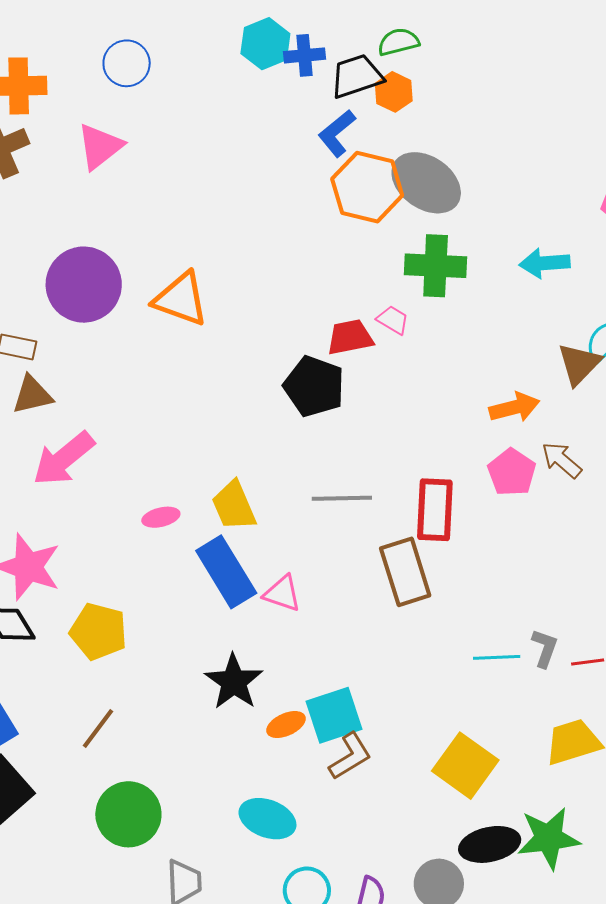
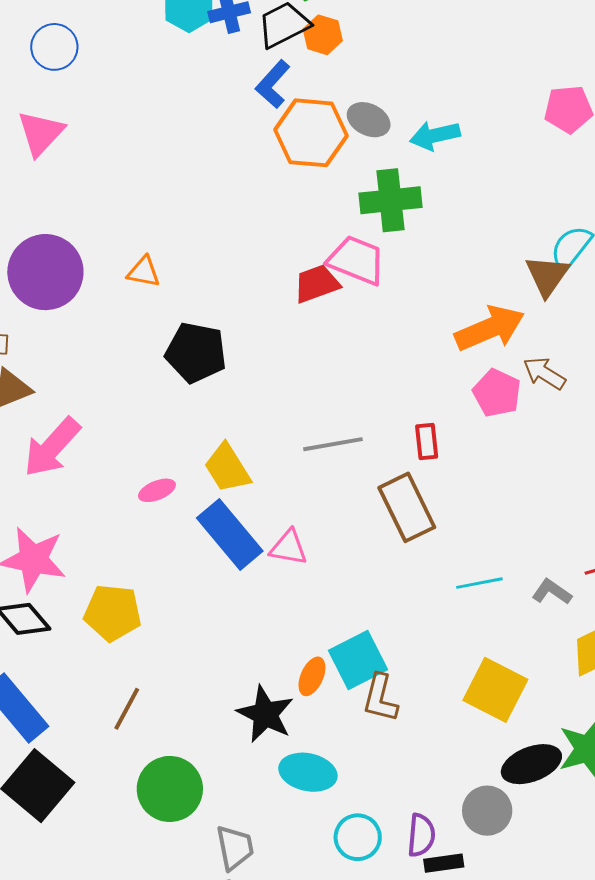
gray ellipse: (426, 183) -> (369, 120), size x0.6
cyan arrow: (545, 263) -> (435, 135), moved
orange triangle: (181, 299) -> (144, 272), size x0.6
pink trapezoid: (393, 320) -> (356, 260), size x1.8
black pentagon: (314, 386) -> (196, 353), moved
orange arrow: (514, 407) -> (490, 328), size x1.4
red rectangle: (435, 510) -> (427, 442), size x0.6
gray L-shape: (545, 648) -> (552, 592), moved, turned -66
cyan line: (497, 657) -> (479, 583), moved
black star: (234, 682) -> (265, 714), moved
orange ellipse: (286, 725) -> (312, 676), turned -33
brown L-shape: (350, 756) -> (380, 698), turned 144

